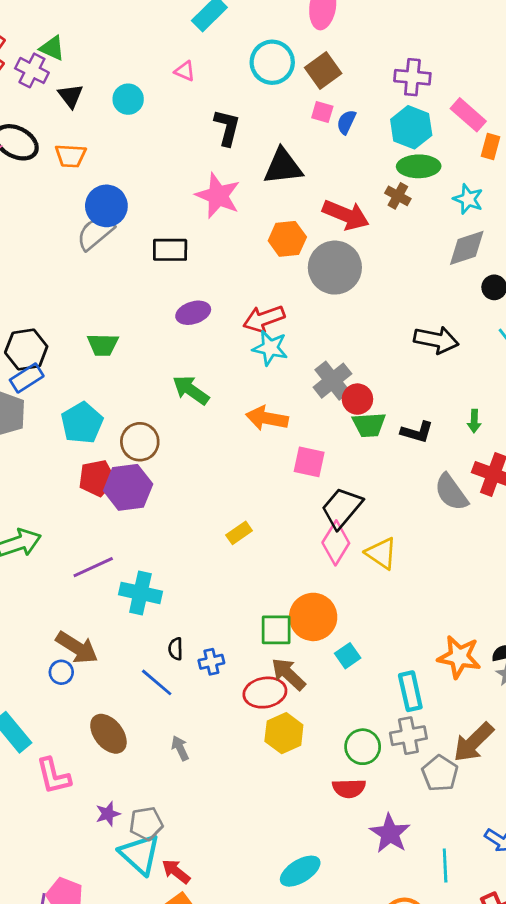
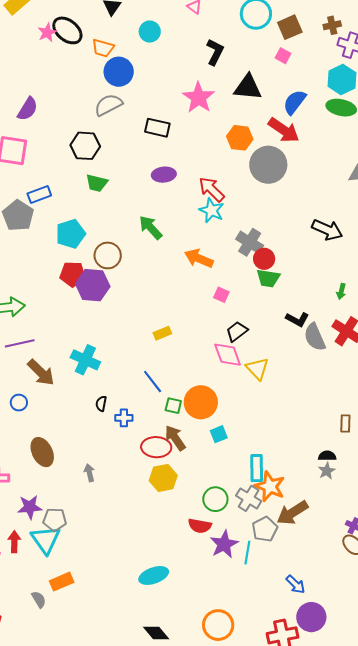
cyan circle: (128, 99) -> (150, 32), moved
blue semicircle: (346, 122) -> (295, 102), moved, size x1.5
brown cross: (398, 196) -> (332, 25), moved, turned 36
blue circle: (106, 206) -> (119, 72), moved
red arrow: (264, 319) -> (212, 189), turned 52
black hexagon: (26, 349) -> (85, 146), moved
gray cross: (332, 381) -> (250, 242), turned -32
black L-shape: (417, 432) -> (297, 319), moved
pink square: (309, 462) -> (221, 295), size x0.7
black trapezoid: (342, 508) -> (237, 331), size x0.7
pink diamond: (336, 543) -> (228, 355), turned -64
purple line: (93, 567) -> (20, 343), moved
green square: (276, 630) -> (173, 406), size x0.7
brown arrow: (77, 648) -> (41, 373), moved
orange star: (459, 657) -> (270, 486), moved
blue line: (157, 682) -> (153, 381), moved
gray cross: (408, 736) -> (249, 498), turned 30
purple star: (108, 814) -> (30, 507), size x1.4
purple star: (390, 833) -> (224, 544), moved
cyan line: (445, 866) -> (247, 553), moved
red arrow: (176, 871) -> (14, 542), moved, turned 40

